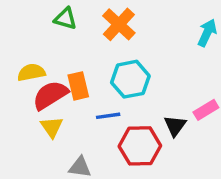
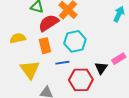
red semicircle: (50, 95) -> (49, 23), moved
yellow triangle: (52, 127) -> (30, 70), size x1.5

